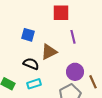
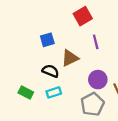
red square: (61, 13) -> (83, 16), turned -30
blue square: (28, 35) -> (47, 40), turned -32

